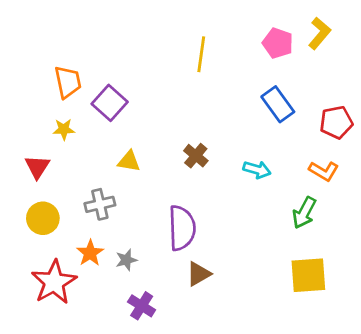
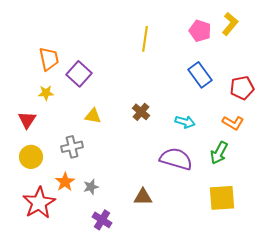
purple semicircle: (182, 228) -> (176, 159), moved, turned -72
brown triangle: (199, 274) -> (143, 197), turned 30

